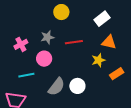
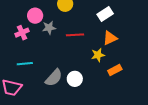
orange triangle: (109, 42) -> (110, 38), turned -42
pink circle: (44, 59) -> (35, 16), moved

